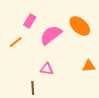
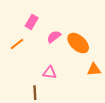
orange ellipse: (80, 26) -> (78, 43), moved
pink semicircle: (51, 35) -> (54, 37), size x0.6

